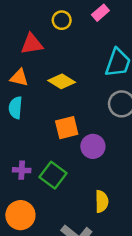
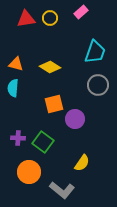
red triangle: (32, 44) -> (26, 19), moved
yellow semicircle: (102, 201) -> (82, 163), turned 36
orange circle: (20, 215) -> (29, 172), moved

